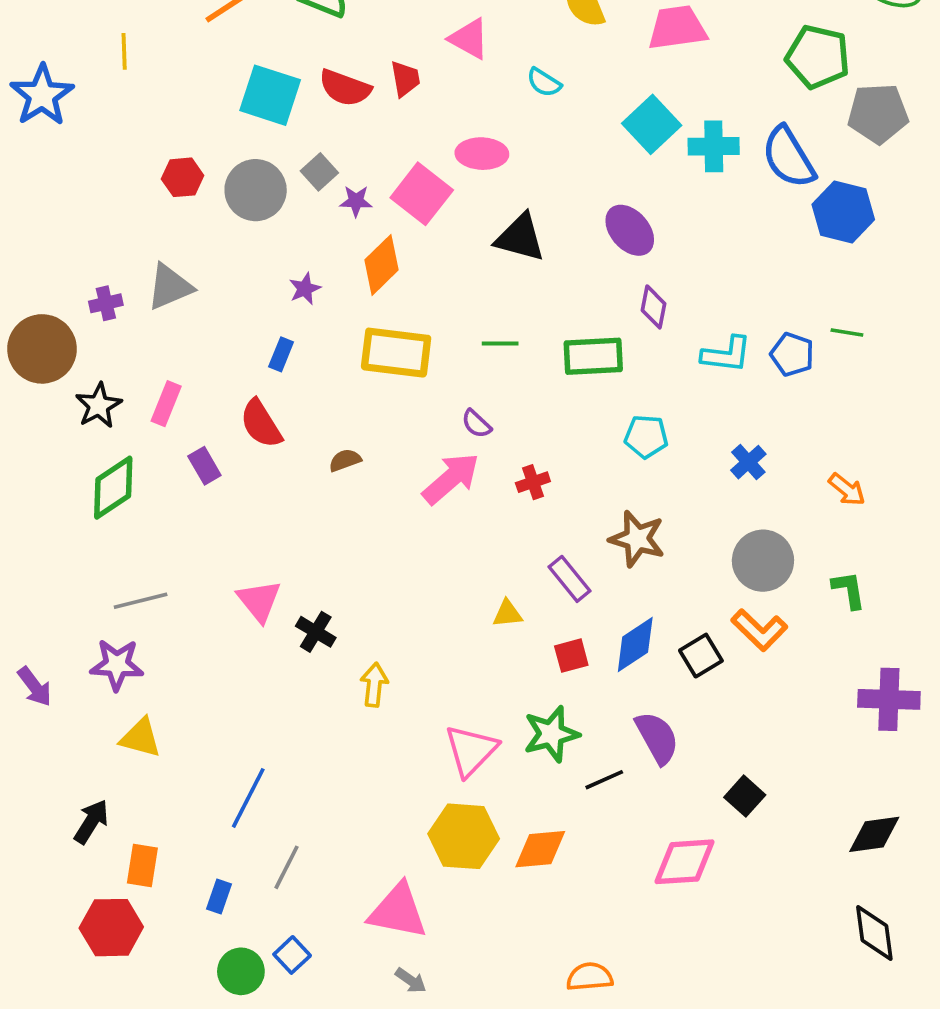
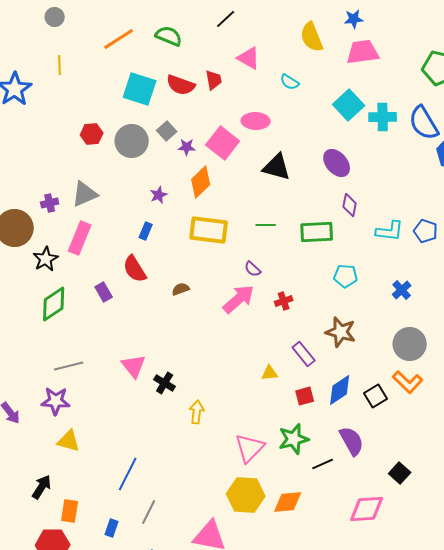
pink rectangle: (166, 404) -> (80, 238), moved, size x1.4

